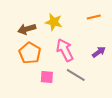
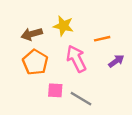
orange line: (94, 17) -> (102, 39), moved
gray line: (76, 75) -> (81, 99), moved

